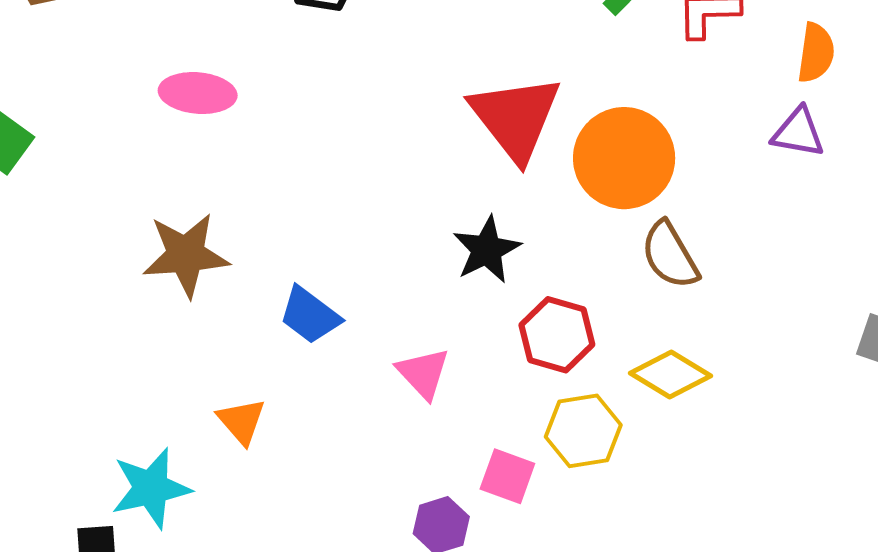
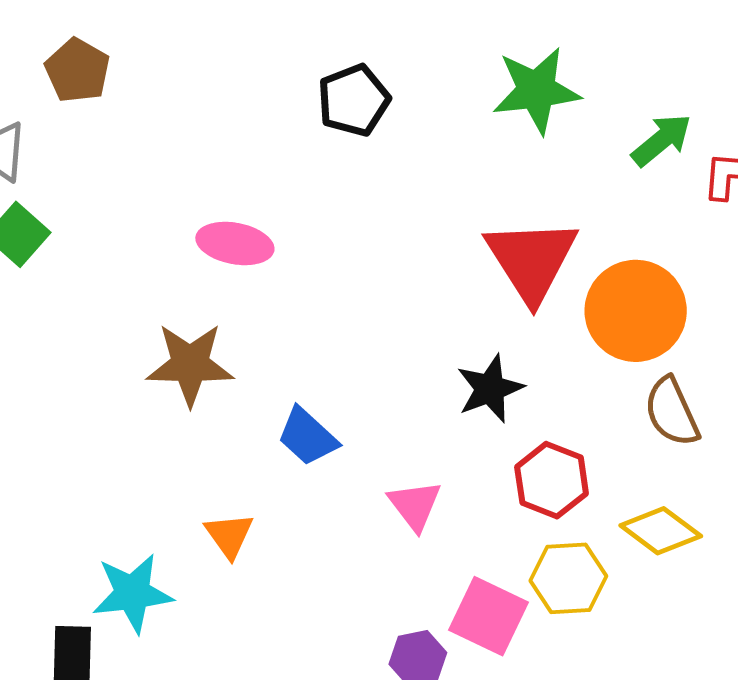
pink ellipse: (198, 93) -> (235, 243), moved
pink square: (507, 476) -> (488, 616), size x1.4

